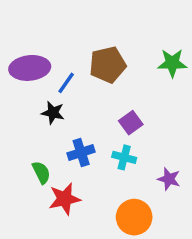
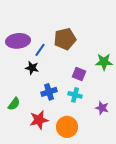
green star: (172, 63) -> (104, 62), moved
purple square: (131, 123) -> (79, 74), turned -32
green semicircle: (41, 172) -> (14, 104), moved, turned 64
orange circle: (134, 217) -> (67, 127), moved

